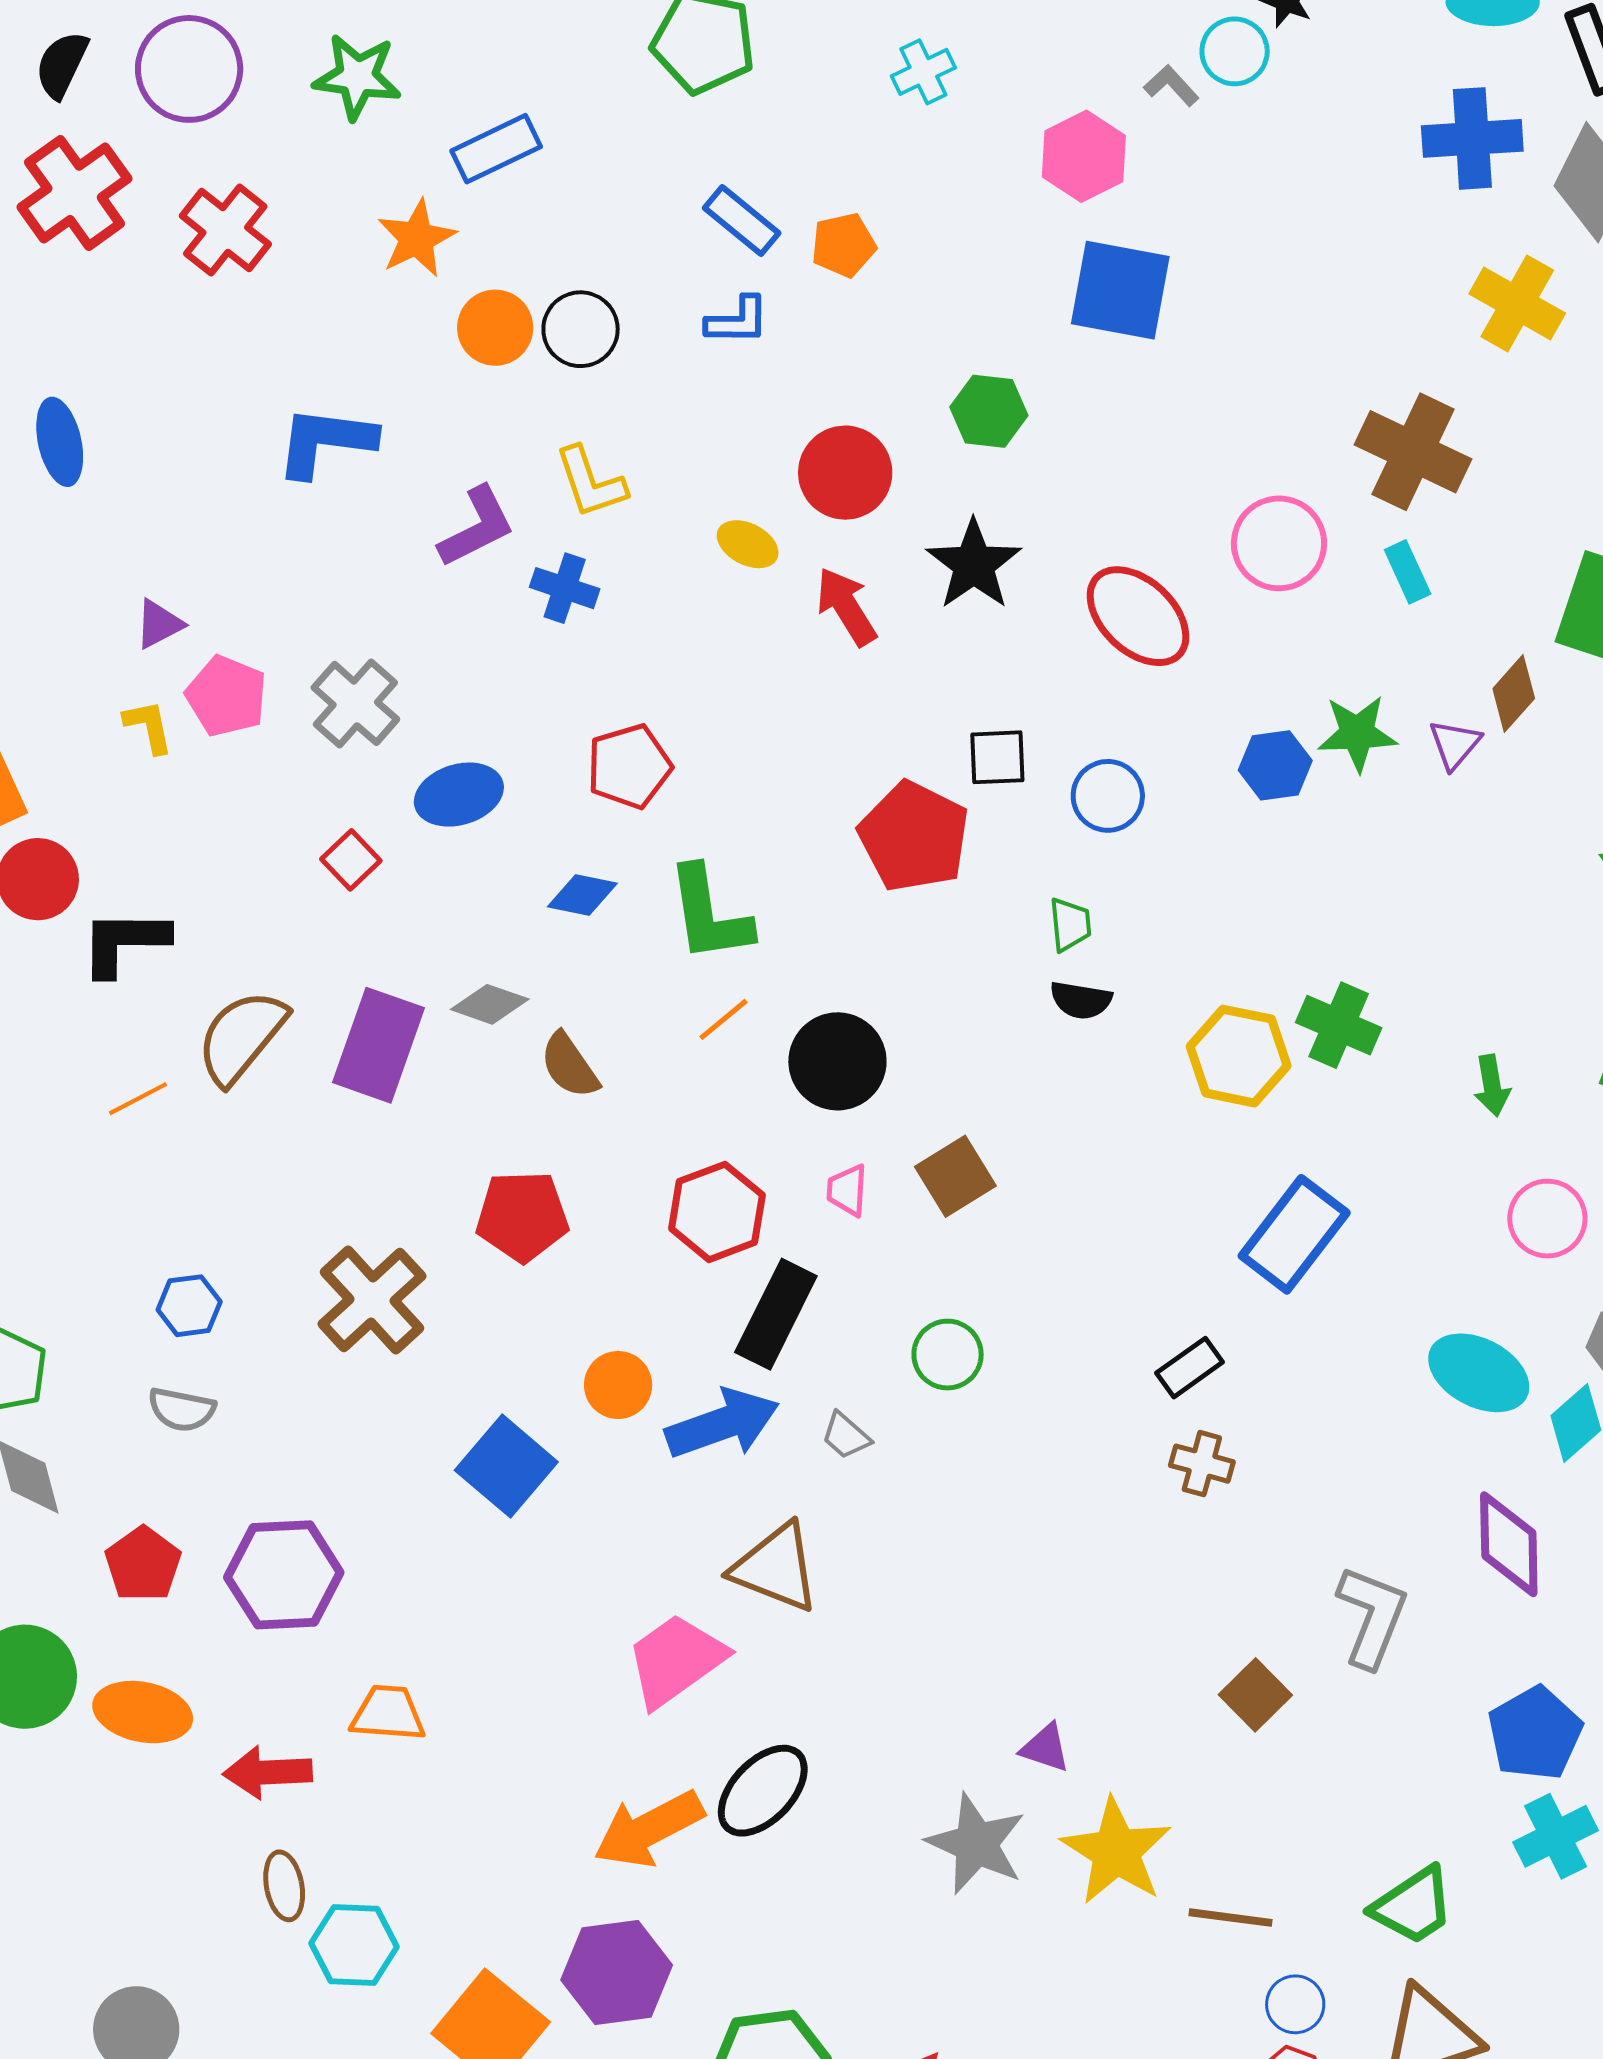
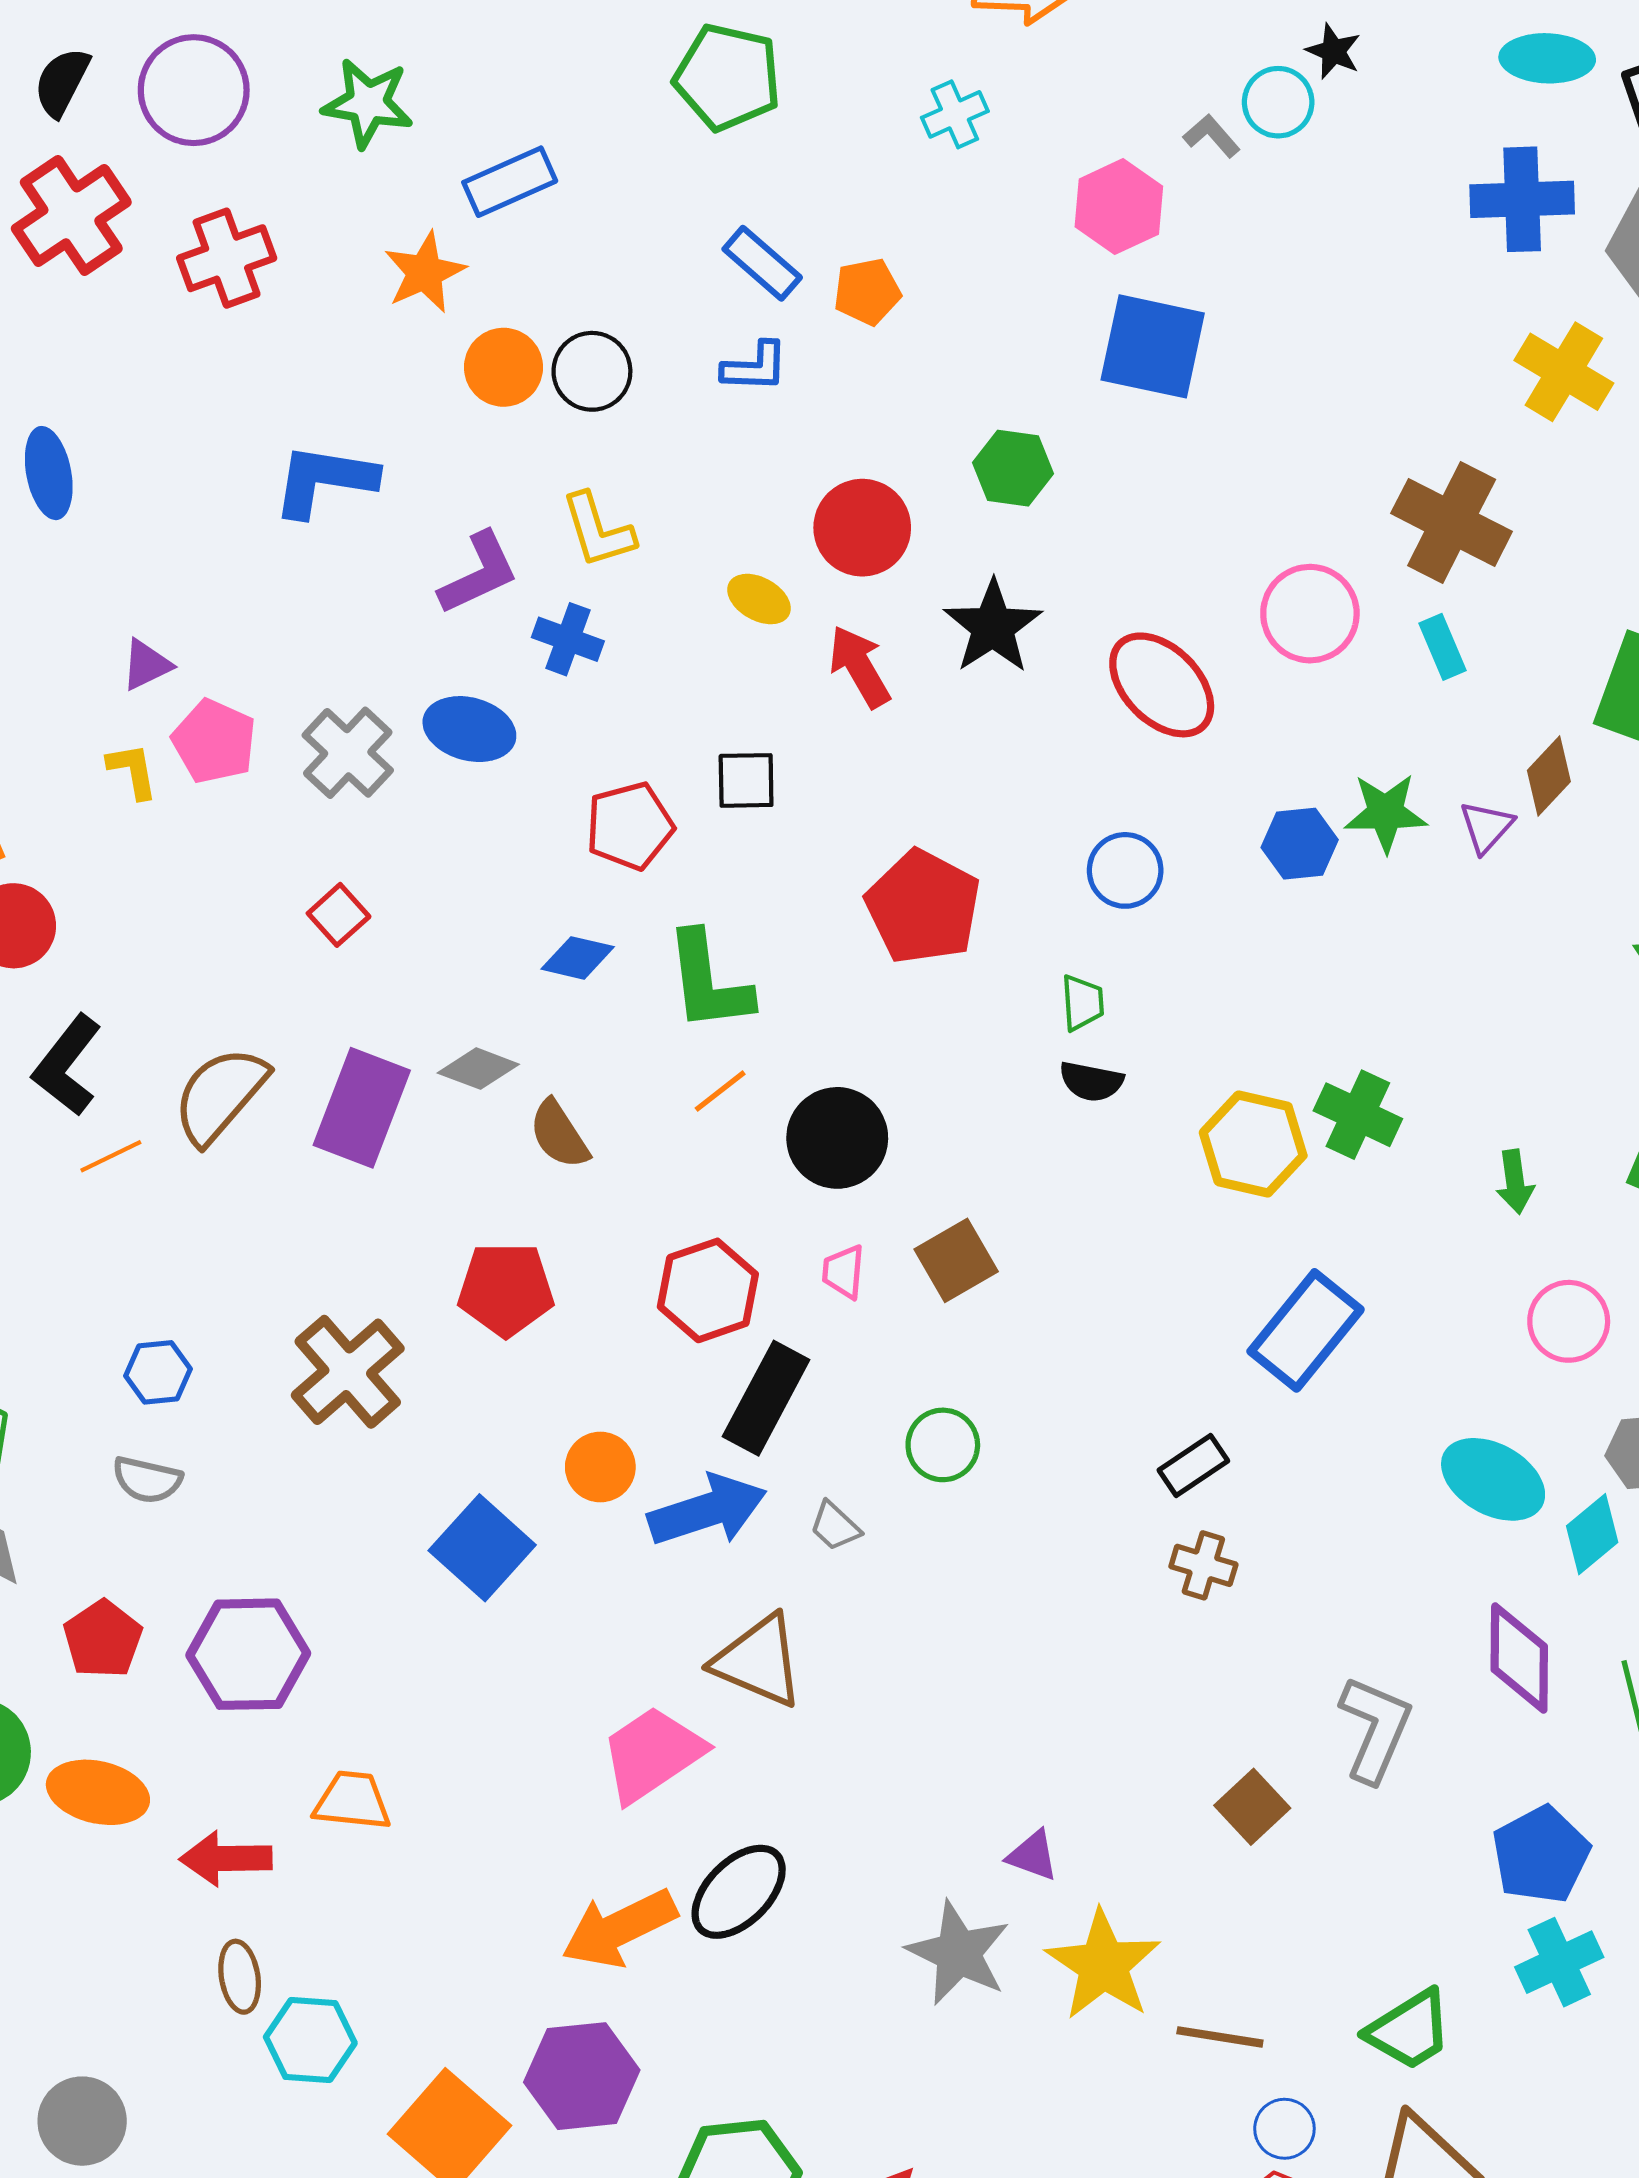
red cross: (225, 230) -> (227, 258), turned 30
black square: (997, 757) -> (746, 780), moved
blue ellipse: (459, 795) -> (469, 729), moved, turned 30
black L-shape: (124, 942) -> (67, 1065), moved, turned -54

